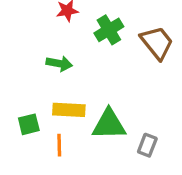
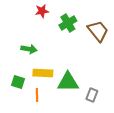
green arrow: (59, 63) -> (29, 49), moved
green square: (29, 124) -> (18, 82), turned 32

